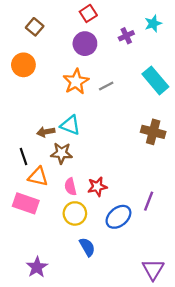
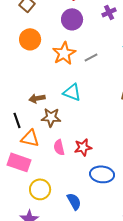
orange circle: (23, 65) -> (30, 39), moved
cyan triangle: (70, 125) -> (72, 92), moved
yellow circle: (75, 213) -> (40, 189), moved
blue ellipse: (118, 217) -> (102, 174), turned 45

